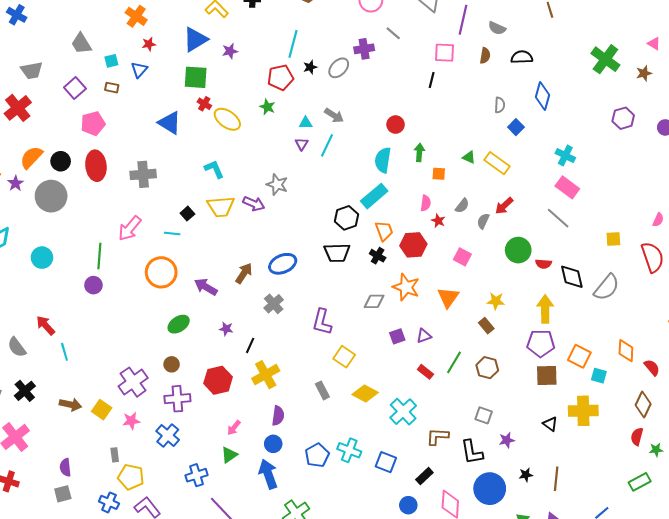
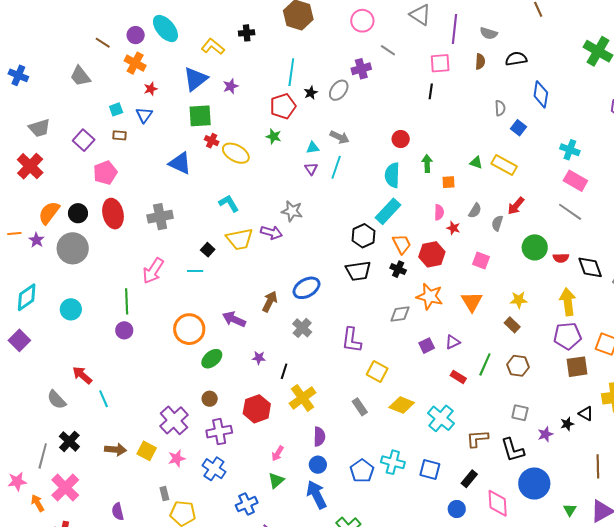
gray trapezoid: (81, 44) -> (80, 76), moved
orange circle: (161, 272) -> (189, 329), moved
black star: (526, 475) -> (567, 424), moved

